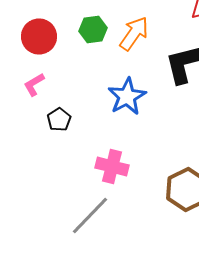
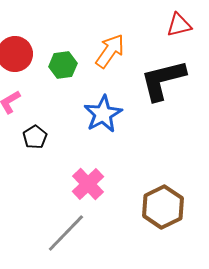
green hexagon: (93, 30) -> (63, 65), moved
pink cross: (112, 166) -> (88, 184), turned 32

